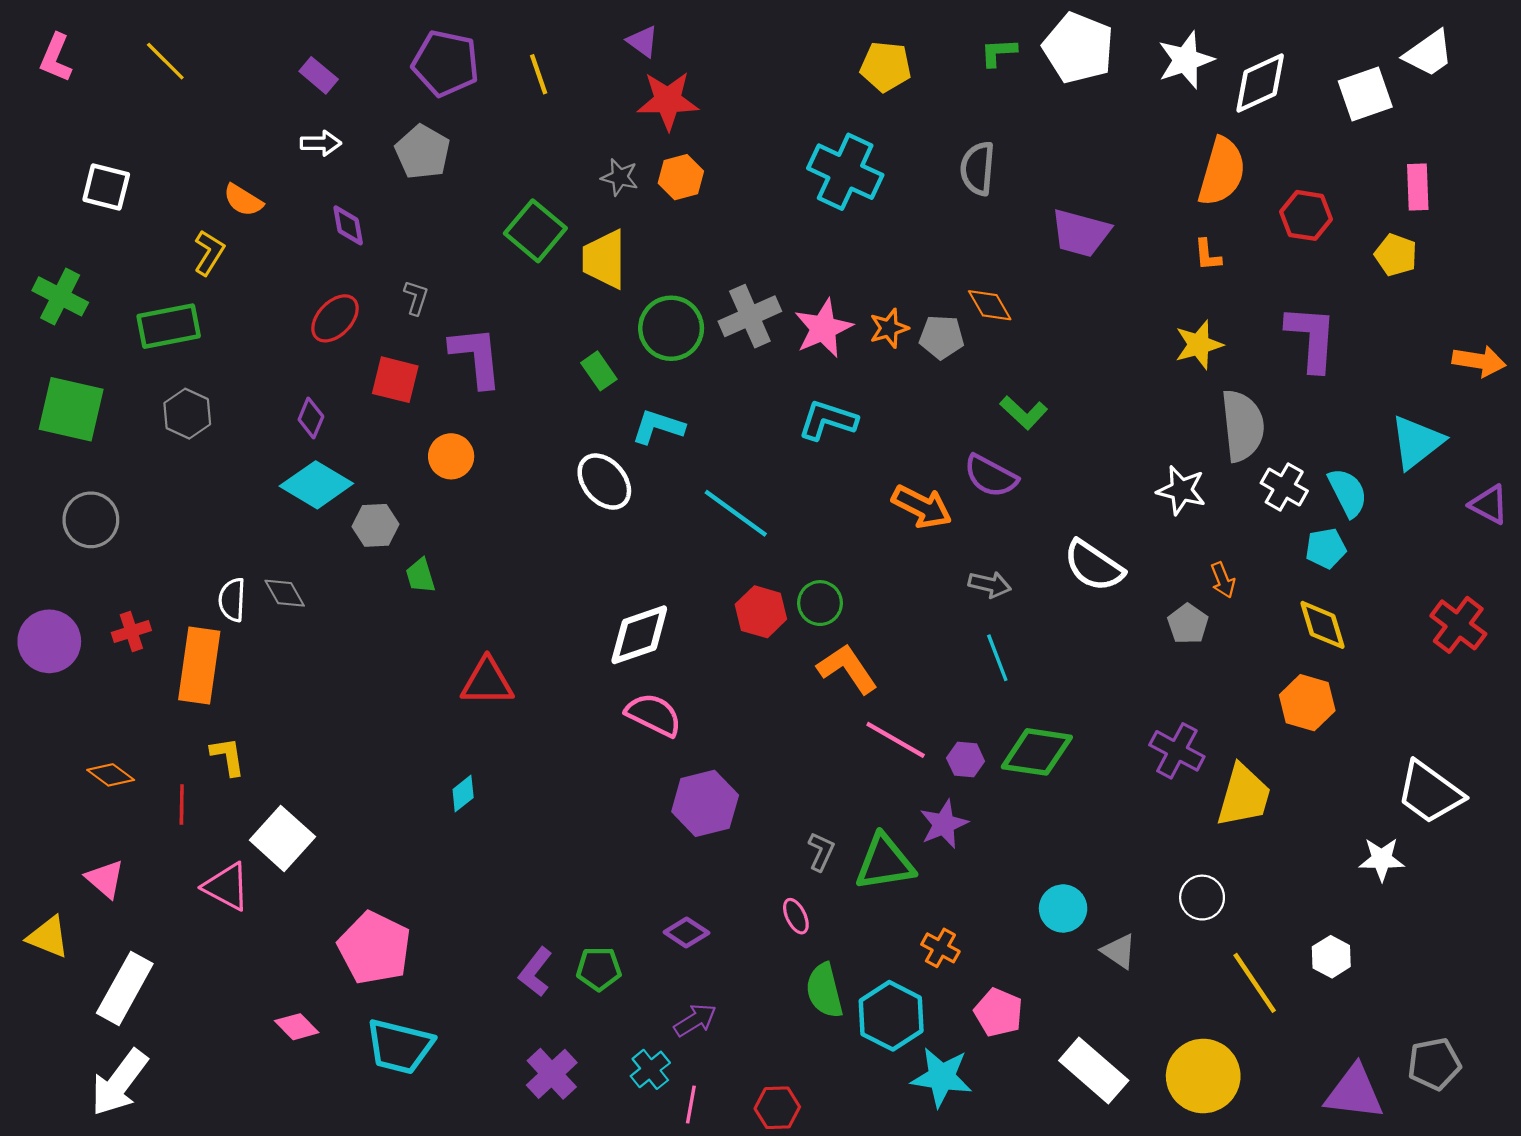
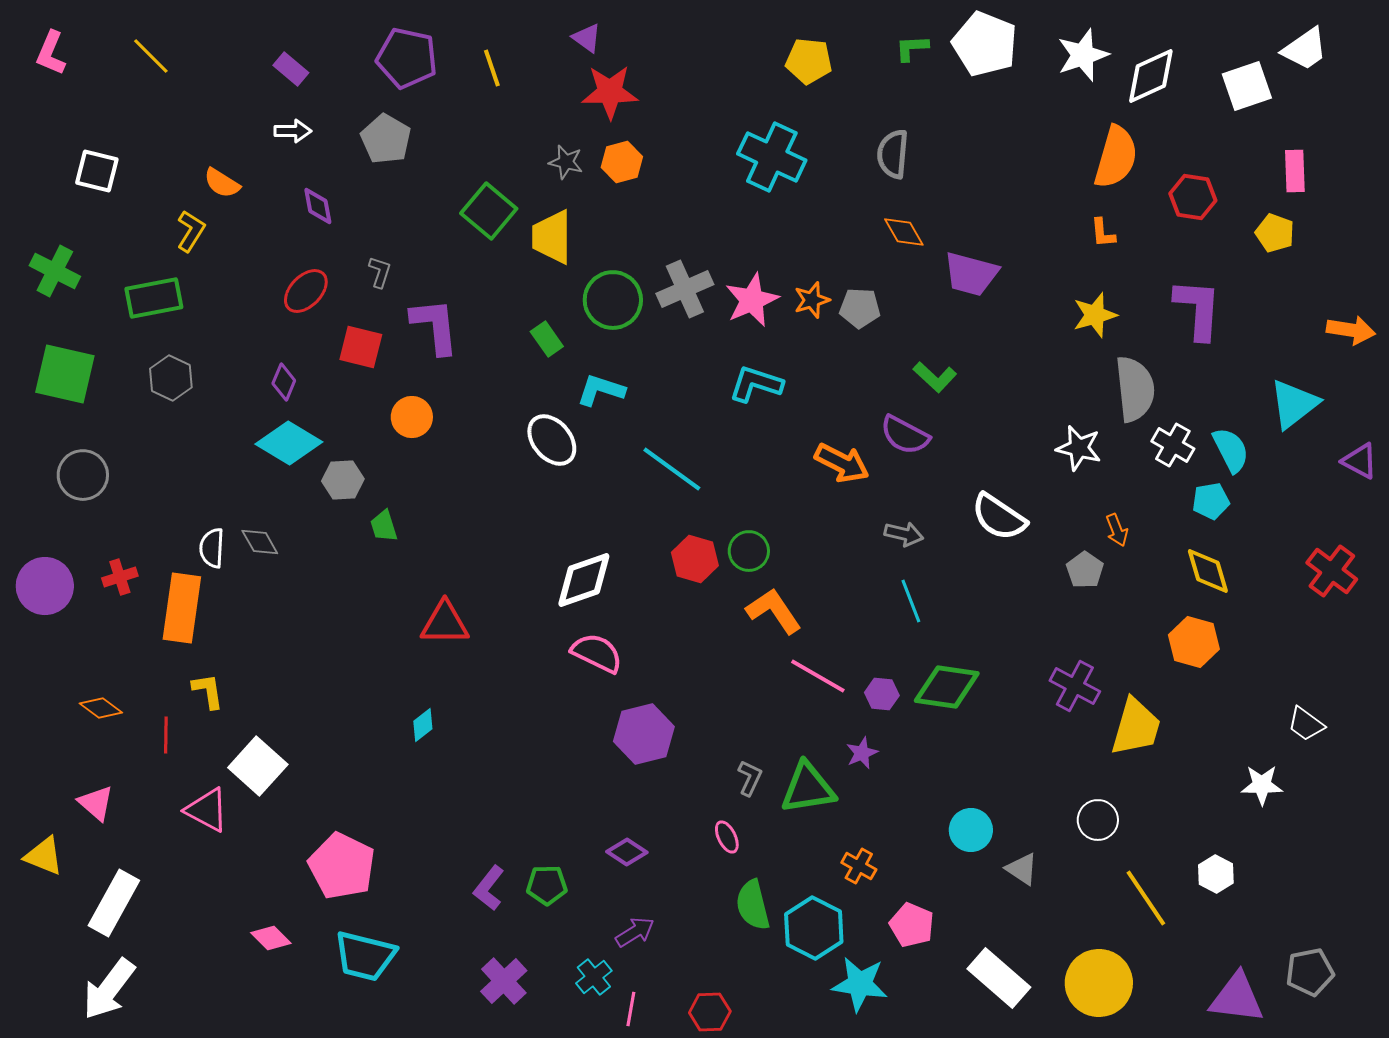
purple trapezoid: (1081, 233) -> (971, 274), moved
orange diamond: (990, 305) -> (904, 232), moved
white trapezoid: (1430, 792) -> (1306, 724), size x0.6
purple star: (944, 824) -> (862, 753), size x0.7

